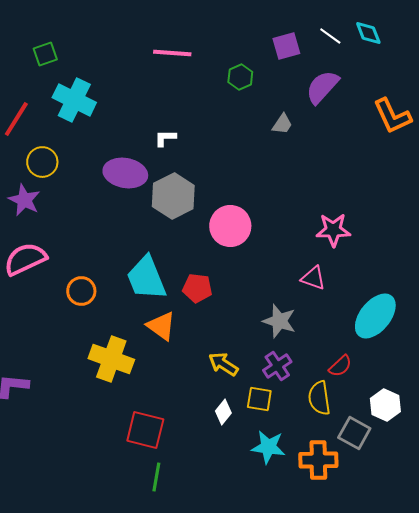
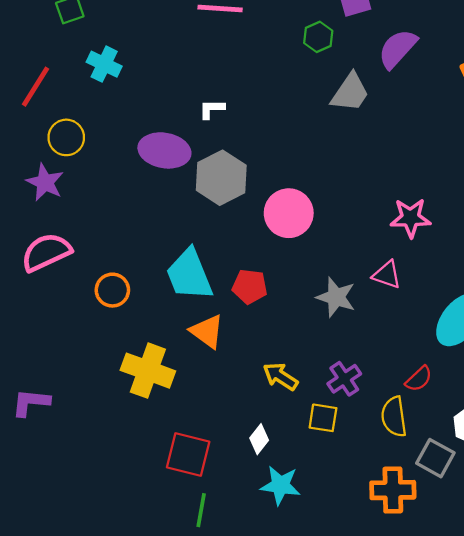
green hexagon: (240, 77) -> (318, 37), moved
cyan cross: (74, 100) -> (104, 64), size x0.7
gray trapezoid: (282, 124) -> (350, 92), size x1.6
gray star: (279, 321) -> (336, 297), moved
white diamond: (223, 412) -> (259, 439), moved
cyan star: (268, 447) -> (280, 485), moved

